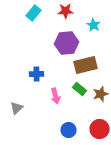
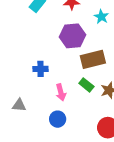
gray triangle: (17, 108) -> (19, 105), turned 48
blue circle: (69, 130) -> (58, 119), moved

